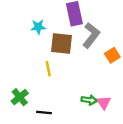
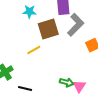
brown square: (61, 44) -> (48, 29), turned -30
yellow line: (48, 69) -> (34, 50), turned 64

